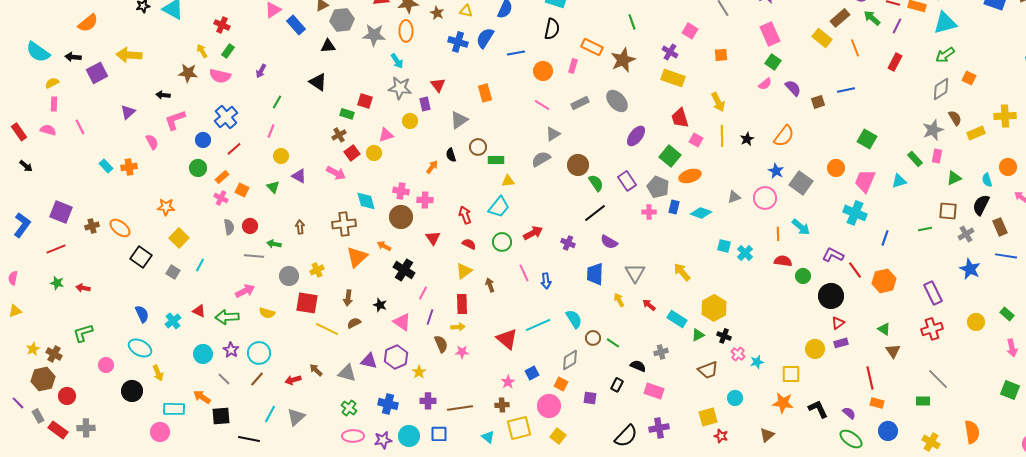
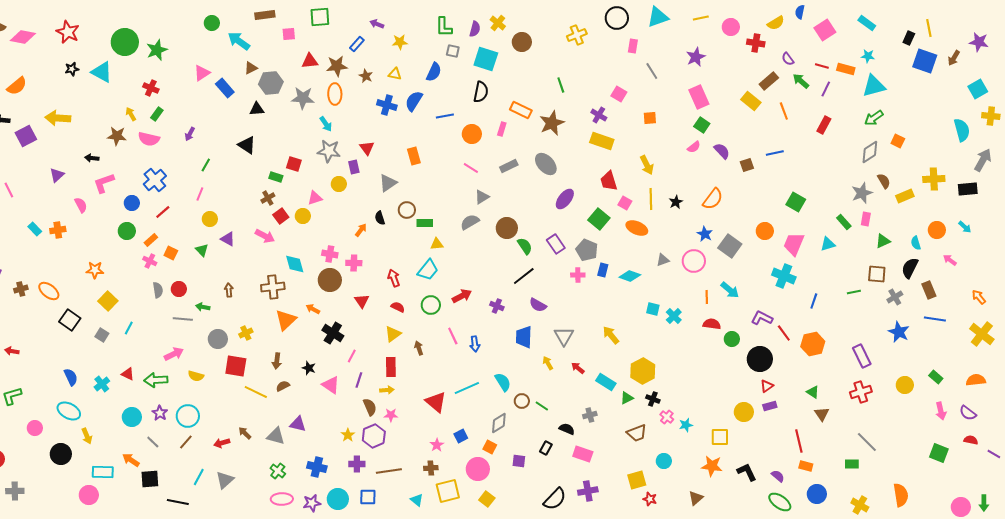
orange ellipse: (690, 176) -> (637, 228), moved, turned 40
purple hexagon: (396, 357) -> (374, 436), moved

